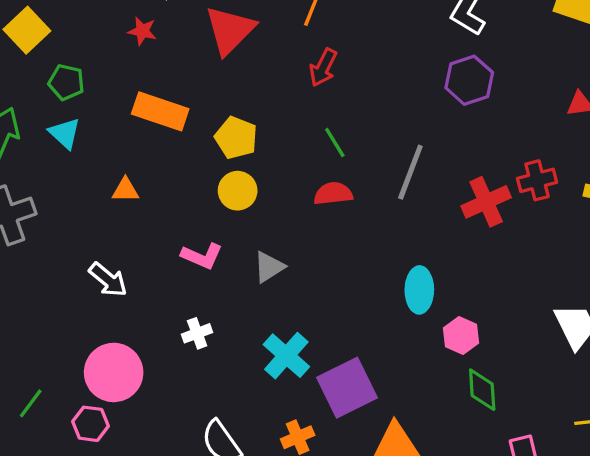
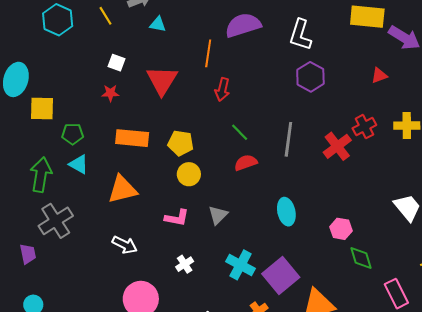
yellow square: (27, 30) -> (42, 109), turned -32
orange triangle: (125, 190) -> (122, 189), size x1.8
cyan ellipse: (419, 290) -> (286, 212), moved

